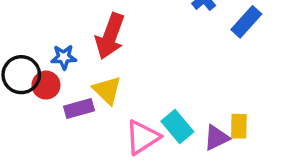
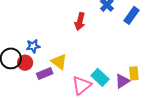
red arrow: (110, 36) -> (80, 21), moved, size x0.7

